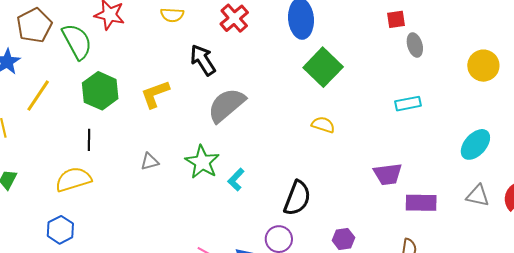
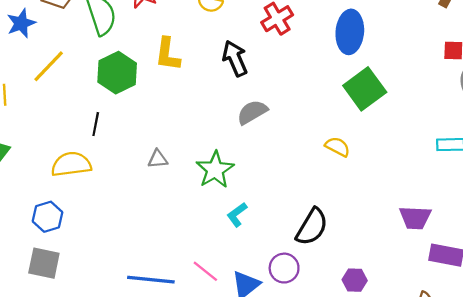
yellow L-shape: (155, 94) -> (168, 54), moved, turned -72
gray semicircle: (226, 105) -> (252, 112), size x0.7
yellow semicircle: (323, 125) -> (338, 147), moved
cyan L-shape: (236, 180) -> (237, 215), moved

